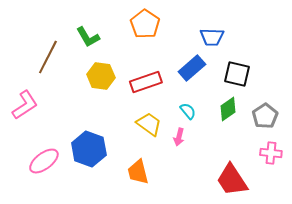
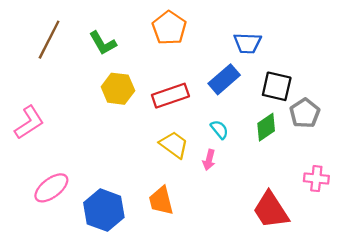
brown line: (48, 57) -> (49, 40), moved
gray pentagon: (265, 116) -> (305, 113), moved
blue hexagon: (89, 149) -> (104, 210), moved

